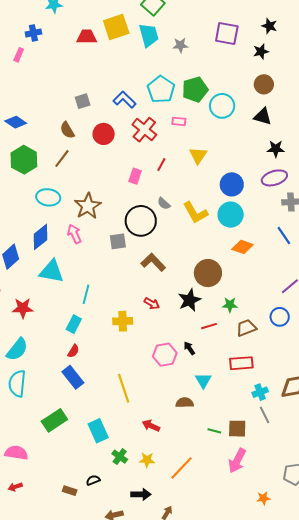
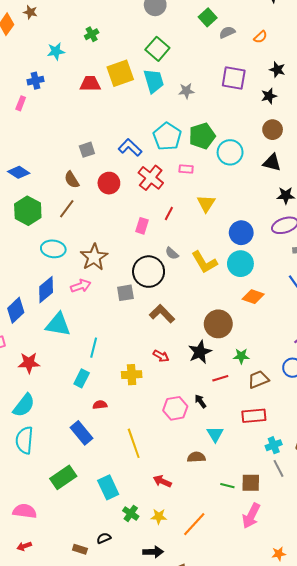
pink arrow: (74, 234) -> (81, 286), turned 96
red semicircle: (73, 351) -> (100, 405), moved, turned -128

